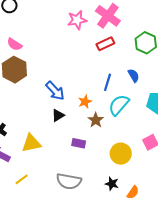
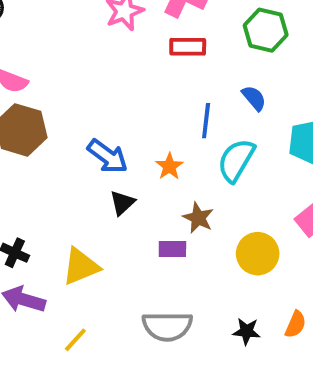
red rectangle: (105, 44) -> (188, 47), turned 36
brown star: (96, 120) -> (198, 218), moved
black star: (112, 184) -> (247, 331), moved

